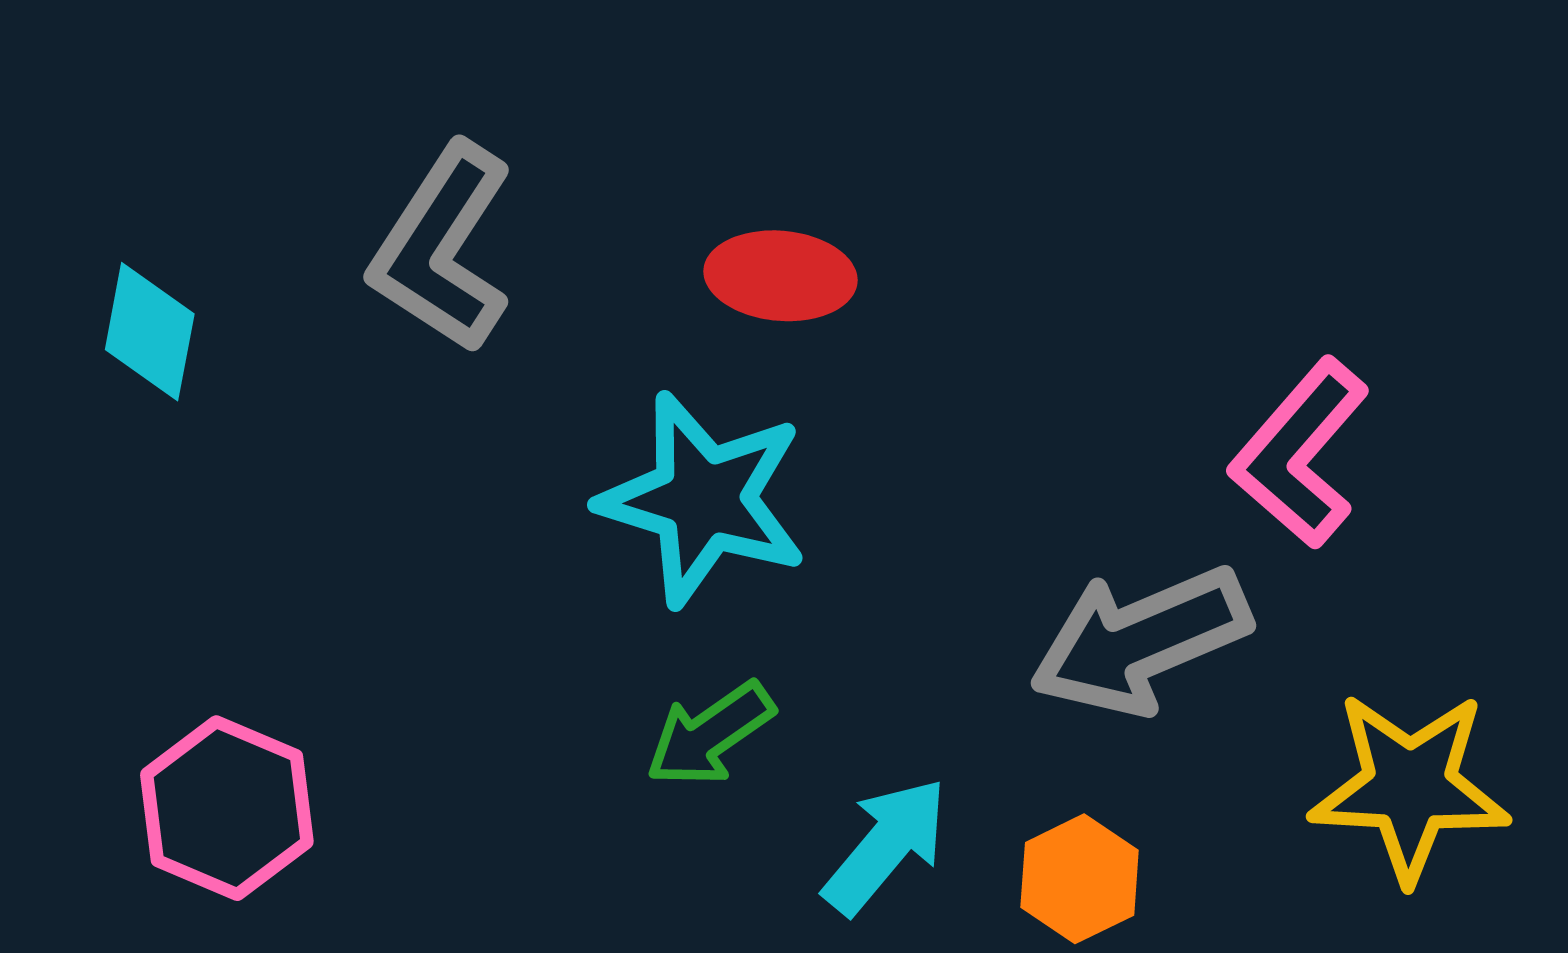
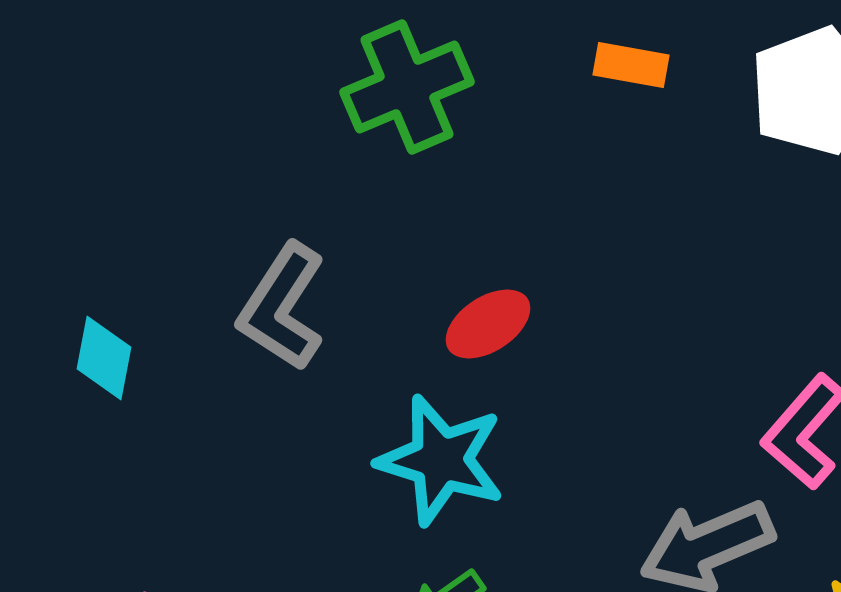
red ellipse: (781, 276) -> (488, 324), turned -38

